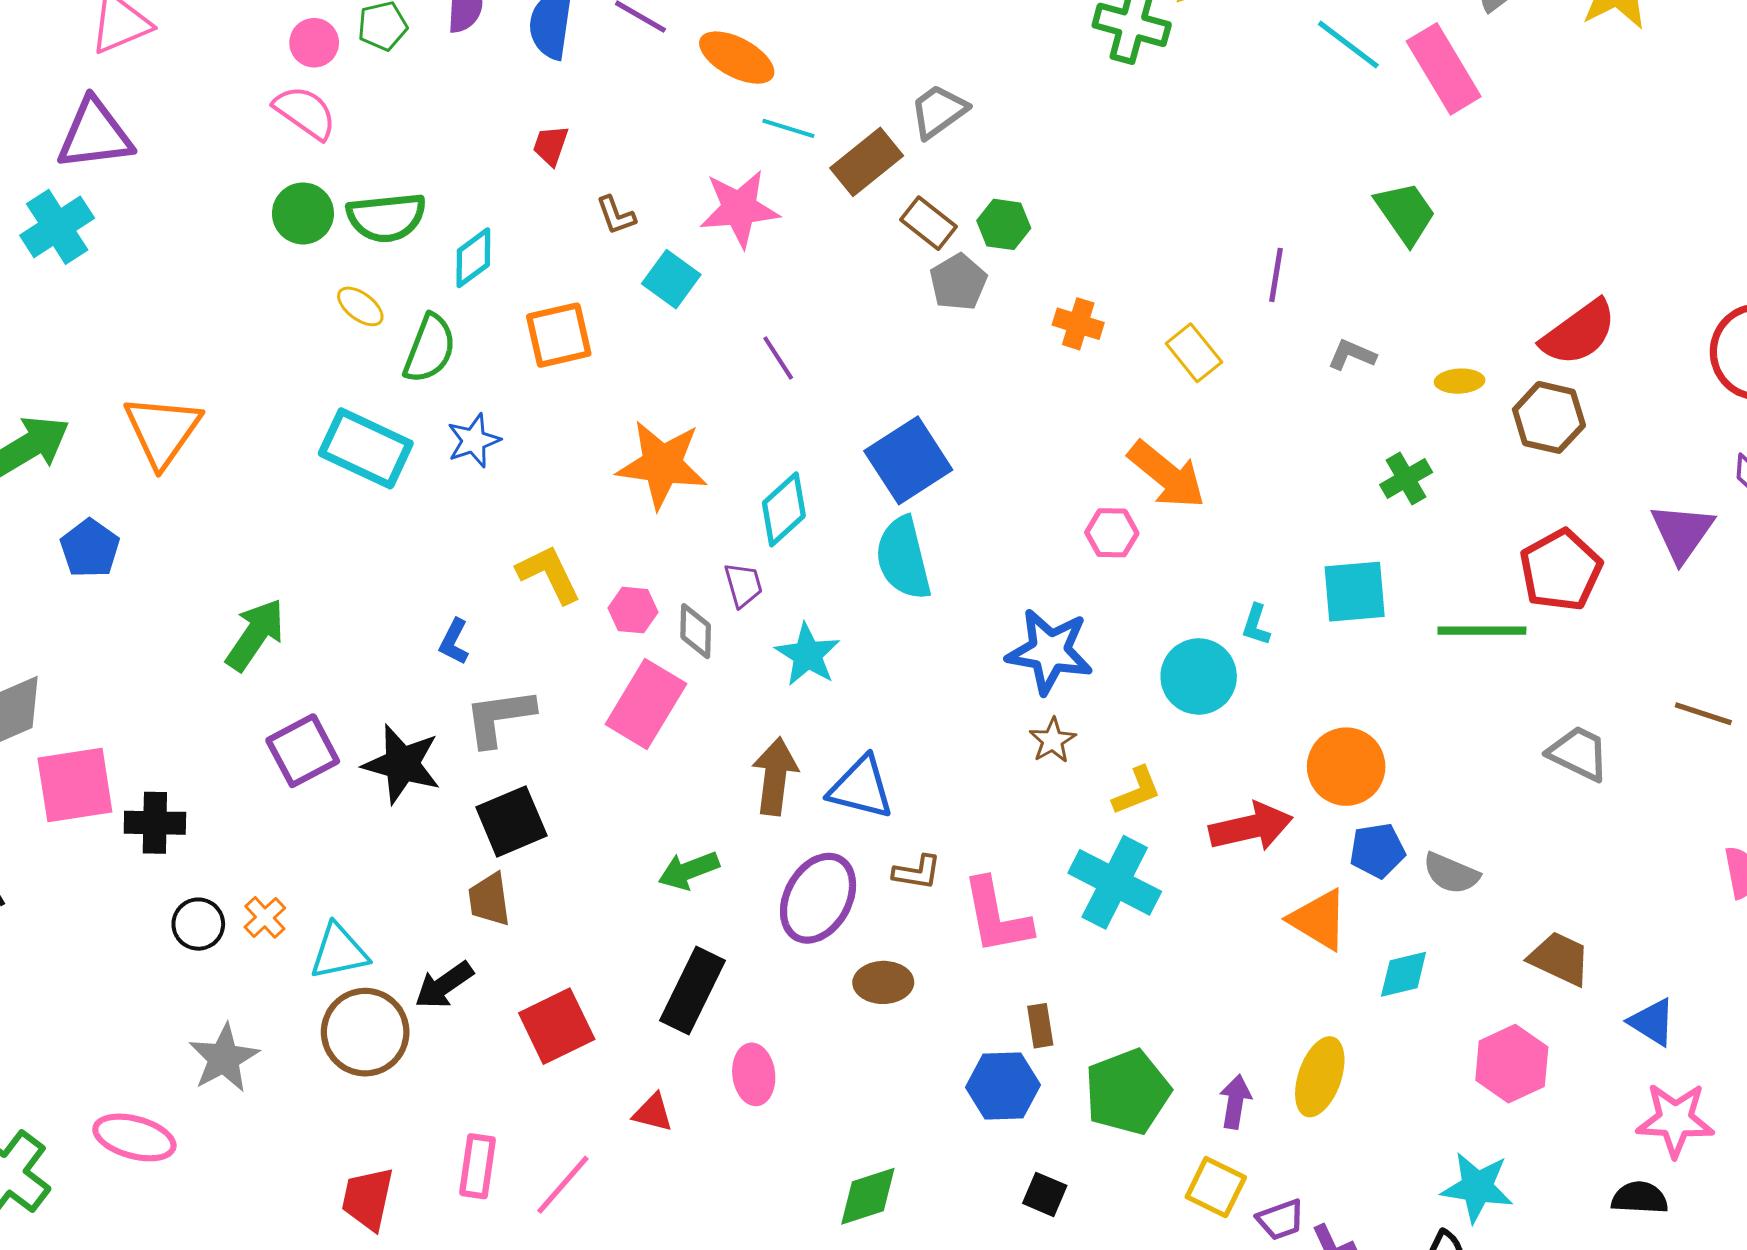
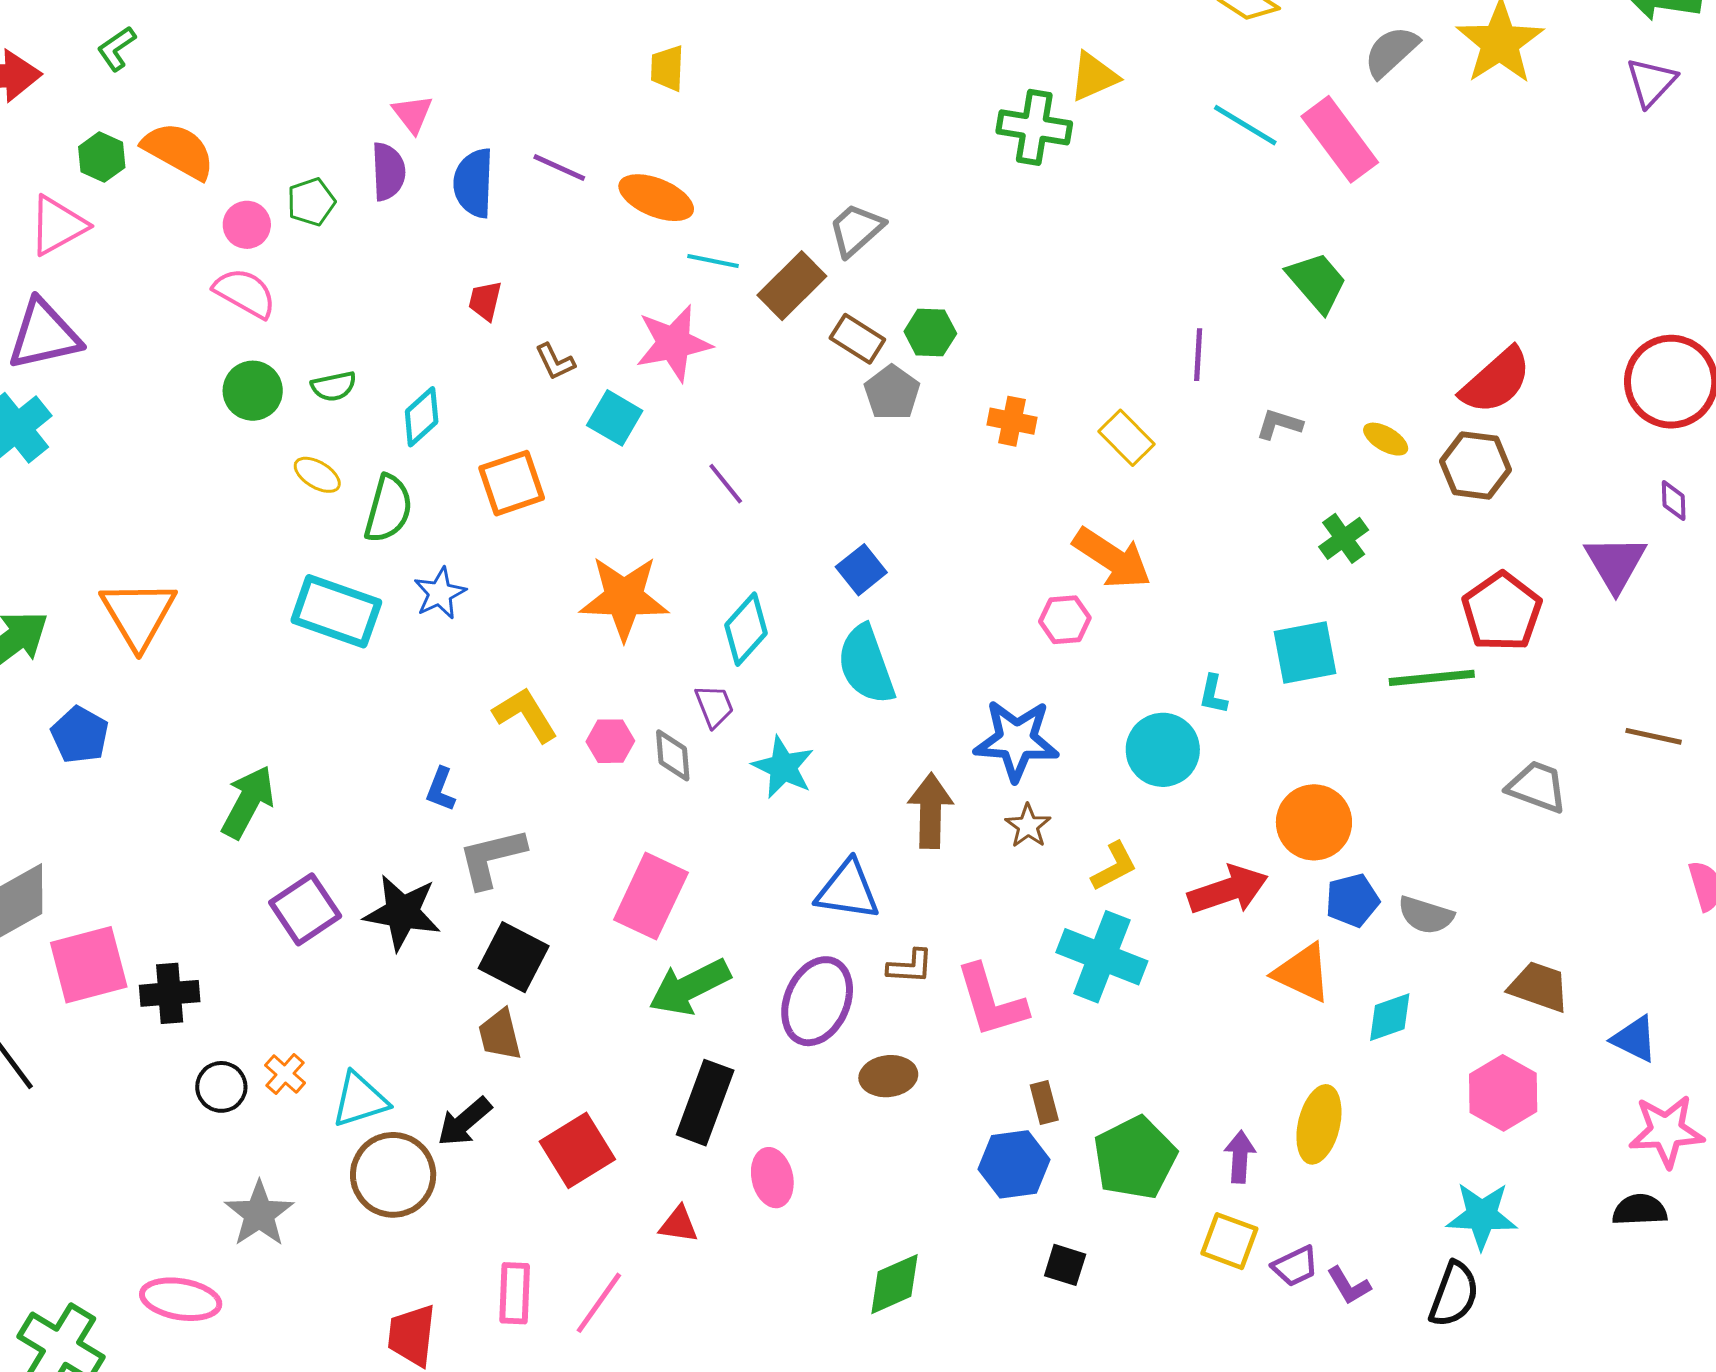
green semicircle: (386, 217) -> (334, 386), size x0.6
yellow ellipse: (1460, 381) -> (1386, 439), turned 39
blue square: (908, 460) -> (861, 570), size x0.6
pink rectangle: (646, 704) -> (651, 896), moved
brown arrow: (775, 776) -> (930, 811), moved
black square: (511, 821) -> (514, 957), turned -34
green arrow: (689, 870) -> (690, 987), size x1.4

